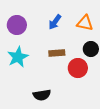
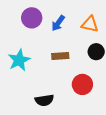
purple circle: (17, 25) -> (32, 18), moved
red circle: (78, 68) -> (82, 84), moved

